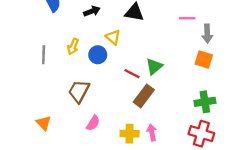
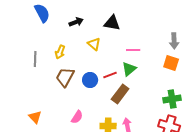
pink line: (187, 18) -> (133, 50), moved
blue circle: (98, 55) -> (90, 80), moved
red line: (132, 74) -> (110, 75), turned -48
brown trapezoid: (79, 91) -> (65, 77), moved

